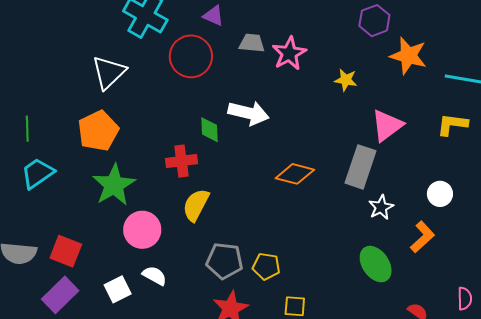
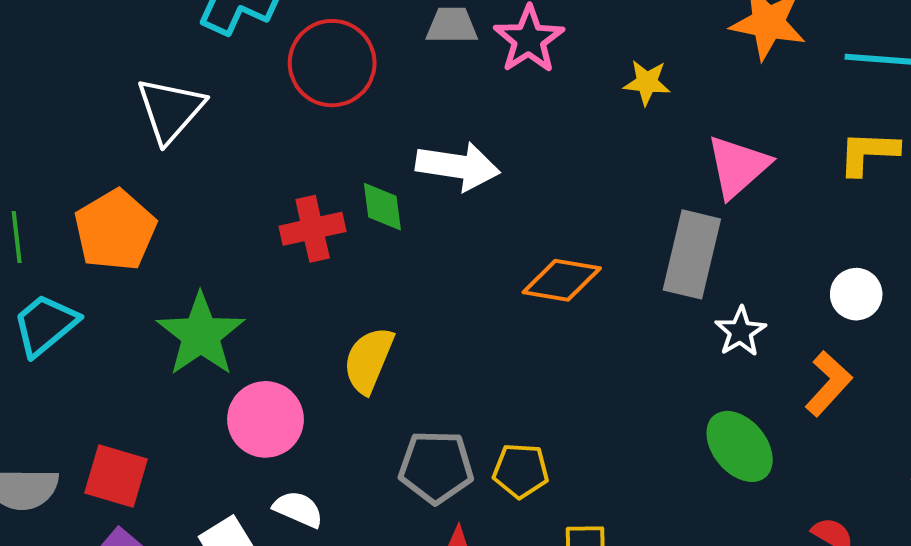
orange pentagon: (98, 131) -> (115, 230), moved
red cross: (182, 161) -> (313, 229), moved

